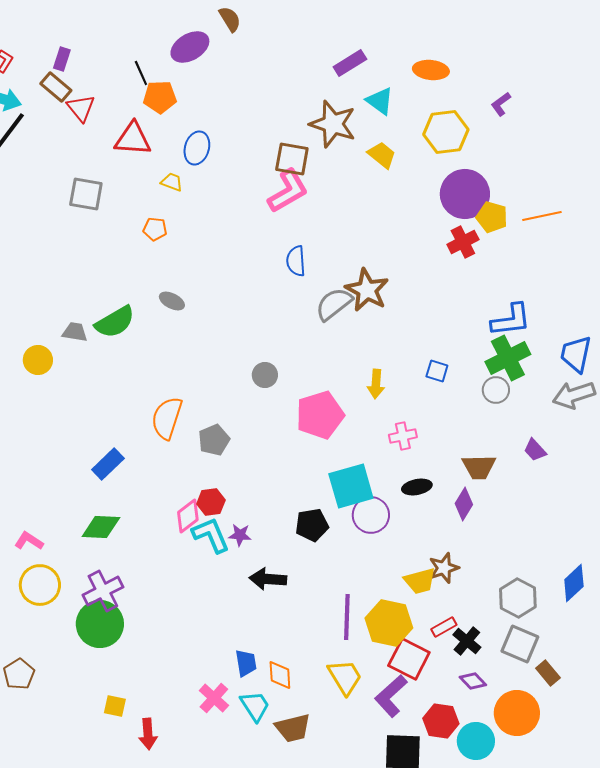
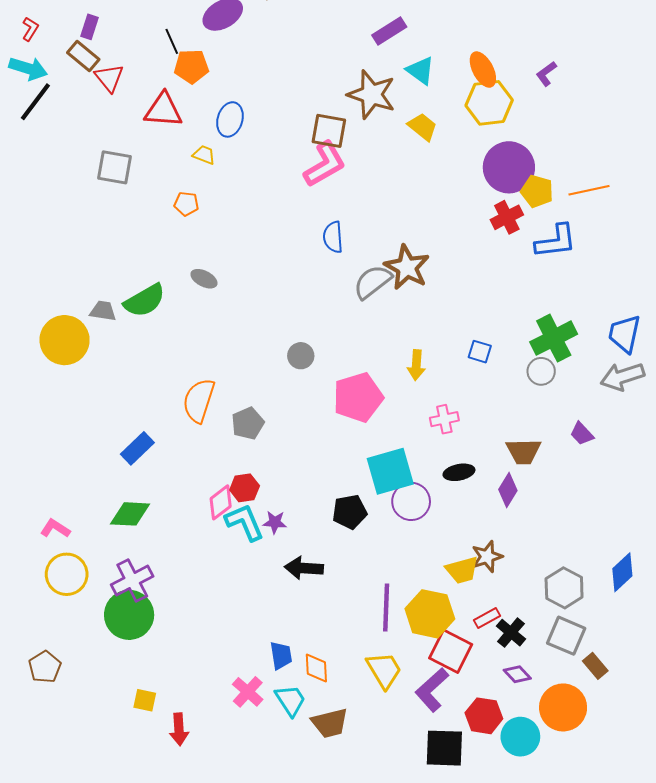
orange ellipse: (431, 70) -> (483, 70), moved, turned 56
blue L-shape: (511, 320) -> (556, 241), moved
yellow circle: (38, 360) -> (65, 340), size x1.6

